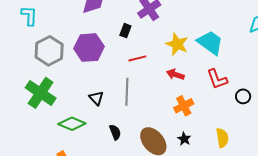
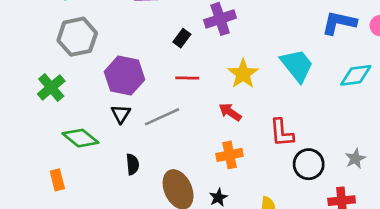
cyan trapezoid: (210, 43) -> (297, 65), moved
purple hexagon: (89, 48) -> (124, 76), moved
gray line: (127, 92) -> (162, 117), turned 48
green cross: (41, 93) -> (51, 87), size x0.7
black circle: (243, 96) -> (309, 164), size x1.5

